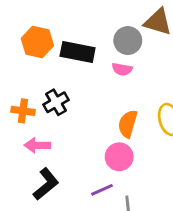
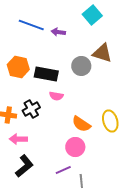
pink semicircle: (122, 69) -> (56, 96), moved
orange semicircle: (128, 124) -> (81, 124), turned -72

